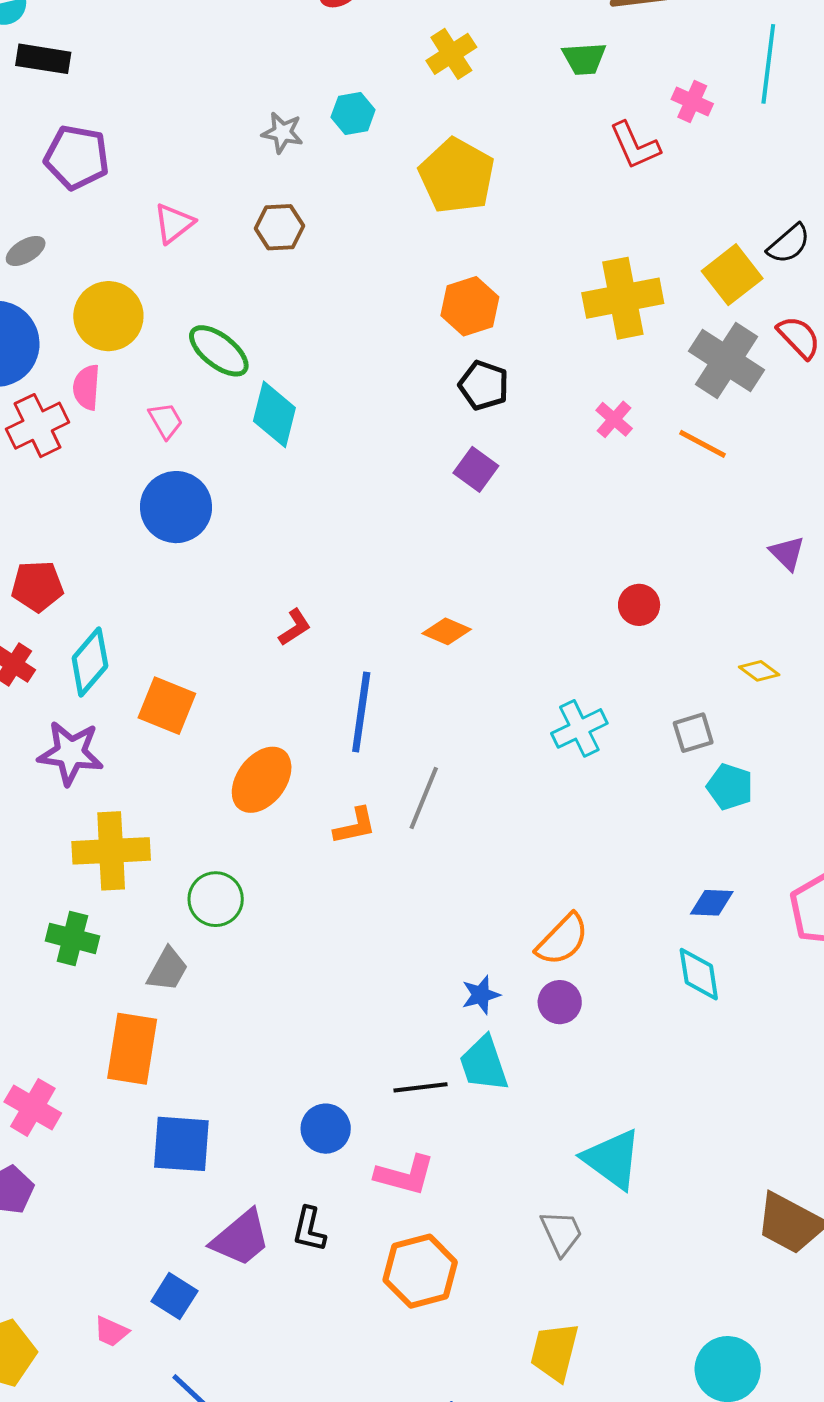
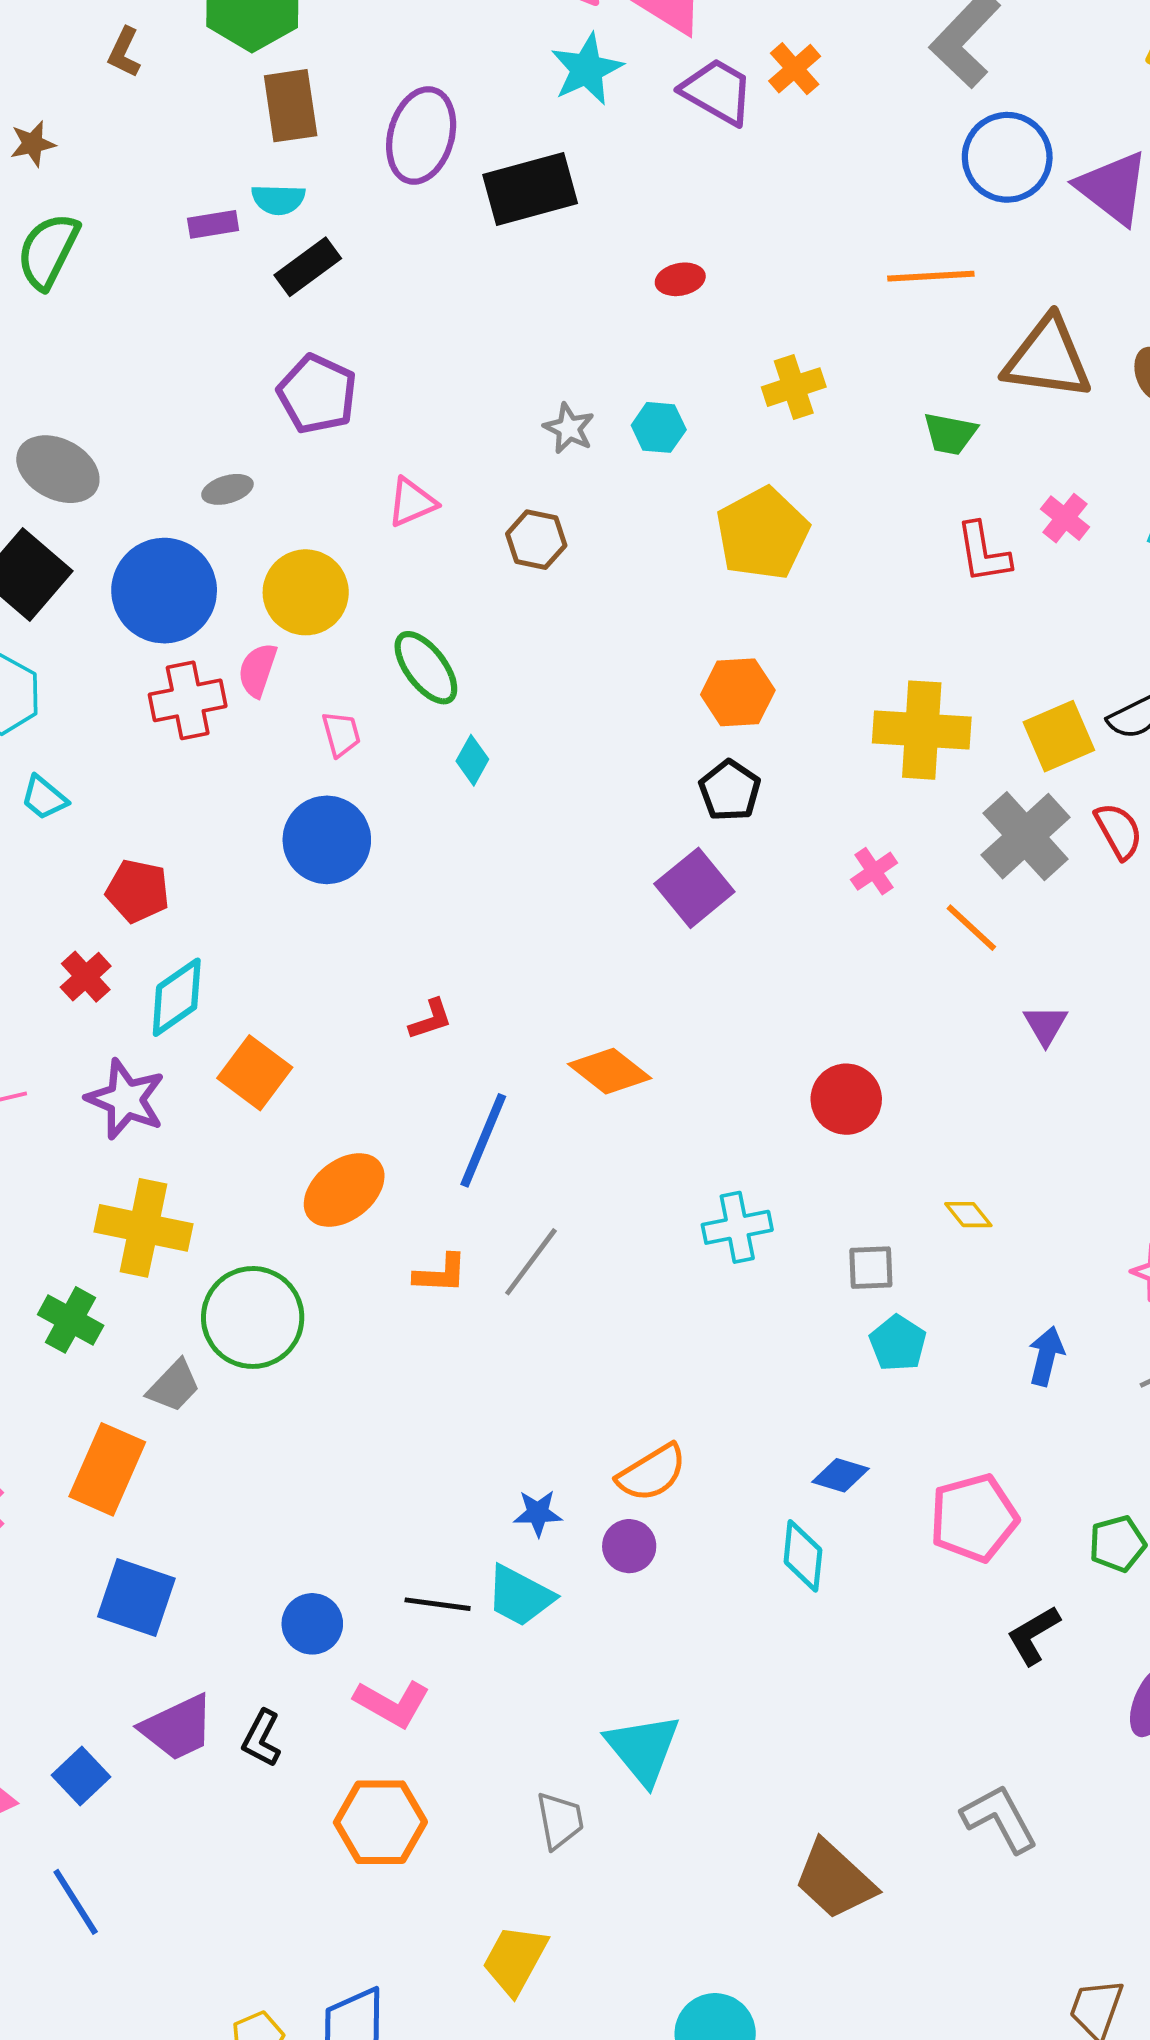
black rectangle: (43, 59) -> (308, 267), turned -60
cyan diamond: (274, 414) -> (472, 760), size x0.6
purple square: (476, 469) -> (694, 888), size x1.4
purple triangle: (787, 553) -> (1046, 1025), moved
red circle: (639, 605) -> (846, 1099), size x1.4
orange diamond: (447, 631) -> (610, 1071), size x1.4
green circle: (216, 899) -> (253, 1317), size x1.5
cyan trapezoid: (484, 1064) -> (520, 1596), turned -58

